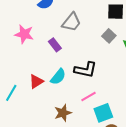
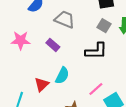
gray trapezoid: (71, 22) -> (65, 19), turned -95
black L-shape: (86, 70) -> (96, 51), moved

